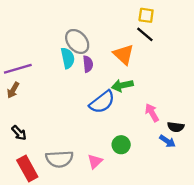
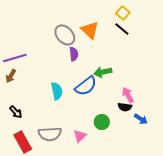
yellow square: (146, 15) -> (123, 13), turned 32
orange triangle: (123, 55) -> (90, 30), moved
cyan semicircle: (68, 58) -> (57, 91), moved
black semicircle: (176, 127) -> (125, 107), moved

